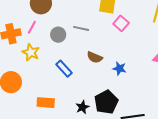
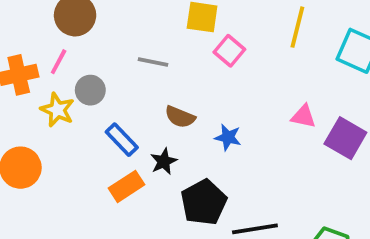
gray circle: (58, 35) -> (90, 90), moved
orange rectangle: (46, 103) -> (126, 186), moved, turned -36
black star: (82, 107) -> (164, 161), moved

